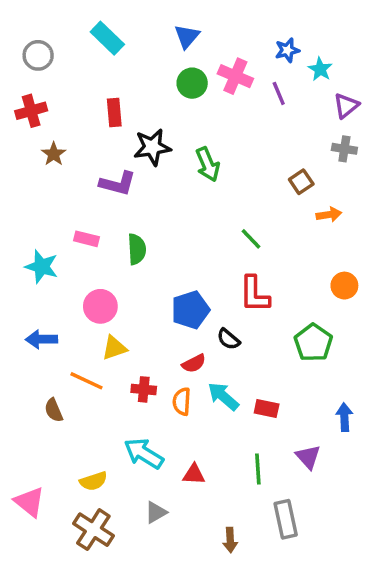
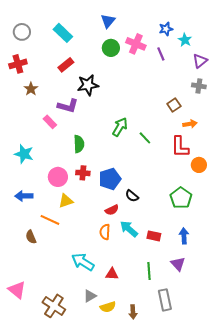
cyan rectangle: (107, 38) -> (63, 33), moved
red rectangle: (114, 113) -> (66, 65), turned 56
green arrow: (208, 164) -> (120, 127), moved, turned -126
pink rectangle: (87, 239) -> (50, 122), moved, turned 32
red L-shape: (254, 294) -> (180, 147), moved
red cross: (144, 389) -> (83, 173), moved
blue arrow: (344, 417) -> (184, 236), moved
yellow semicircle: (93, 481) -> (108, 307), moved

